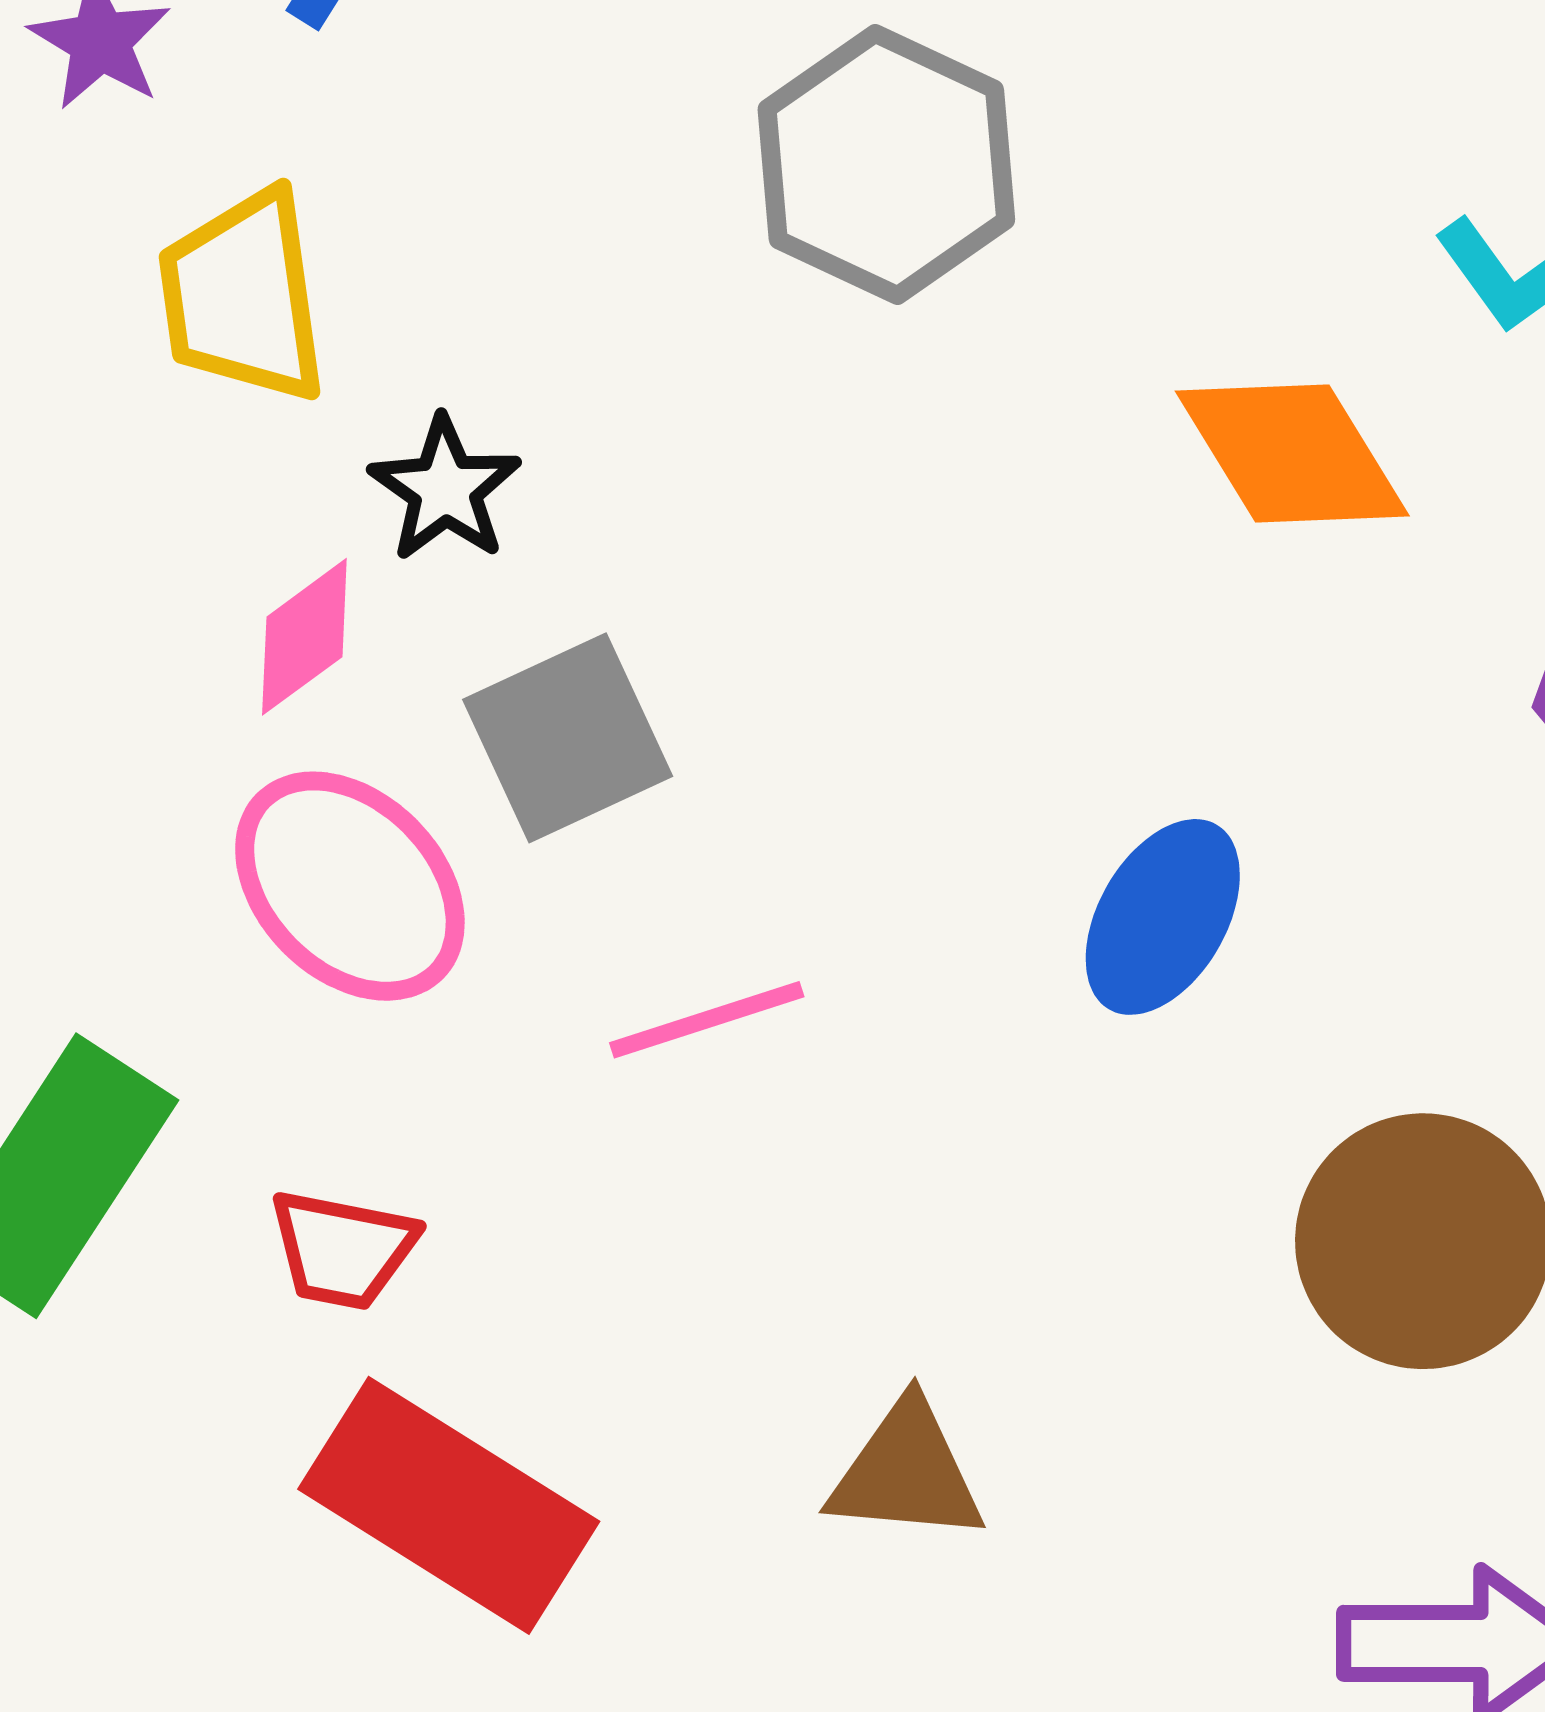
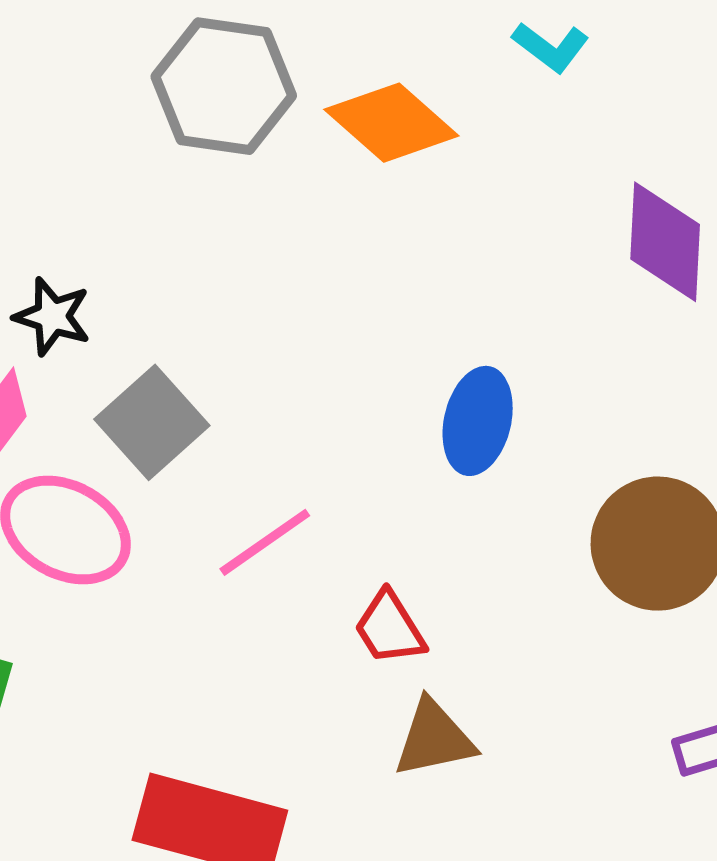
orange diamond: (1292, 454) -> (391, 123), moved
red trapezoid: (343, 1249) -> (390, 628), moved, turned 64

